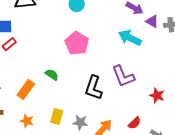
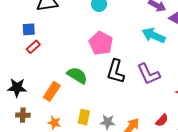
green semicircle: (52, 75) -> (77, 75), size x1.5
black L-shape: (94, 88) -> (116, 71), moved

